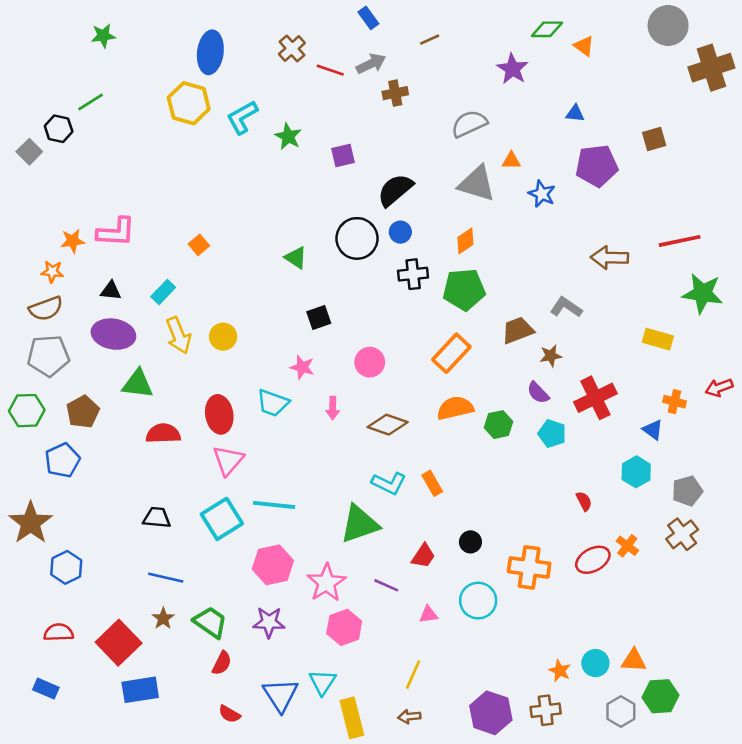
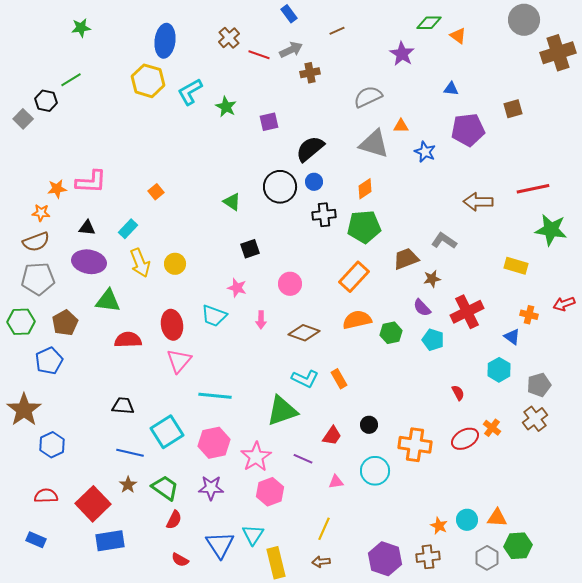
cyan square: (222, 519) -> (167, 432), moved

